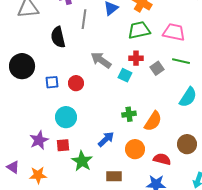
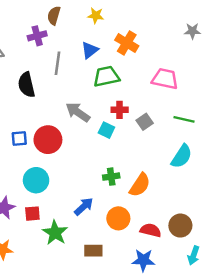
green trapezoid: (139, 30) -> (106, 76), moved
green line: (181, 61) -> (184, 119), moved
red circle: (76, 83) -> (48, 140), size x1.5
brown circle: (187, 144) -> (180, 226), moved

